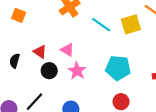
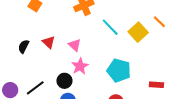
yellow square: (131, 24) -> (138, 32), turned -36
black circle: (49, 71) -> (64, 81), moved

